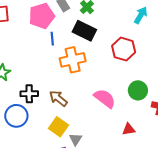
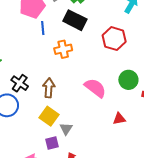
orange cross: (73, 60) -> (63, 49), size x0.7
black cross: (29, 94) -> (20, 83), turned 36
brown arrow: (58, 98) -> (49, 88), turned 54

